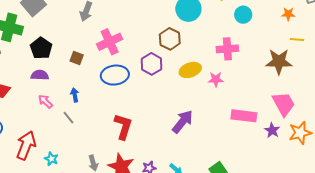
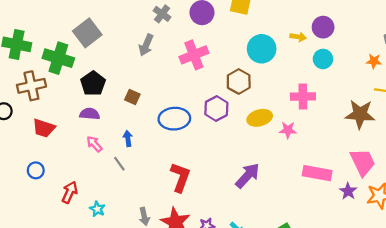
pink cross: (110, 42) -> (194, 55), moved
red arrow: (26, 145) -> (70, 192), size x0.7

